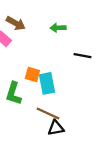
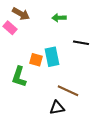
cyan rectangle: (47, 83) -> (52, 57), moved
brown line: (48, 113) -> (68, 91), moved

